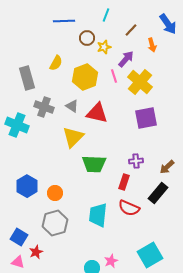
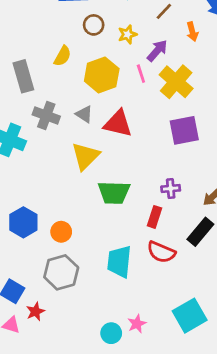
brown circle: (87, 38) -> (94, 25), moved

